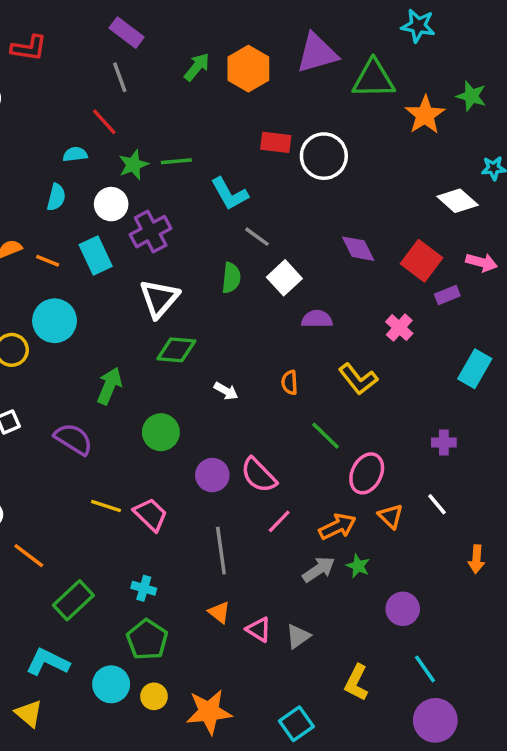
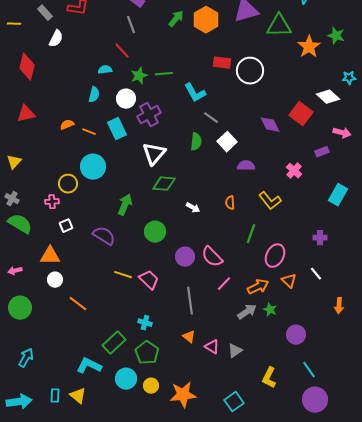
red square: (422, 261) -> (301, 114), moved
green line: (326, 436) -> (251, 234), turned 66
green rectangle: (73, 600) -> (114, 343), moved

